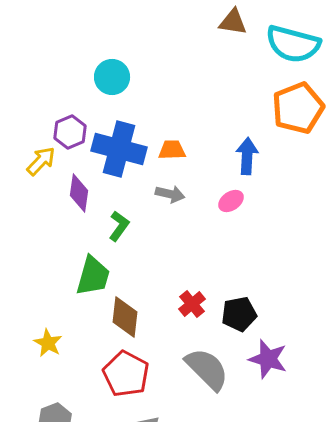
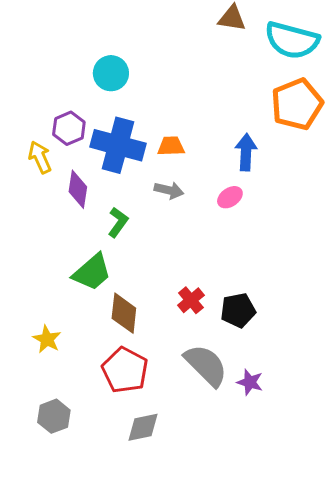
yellow arrow: (41, 161) -> (40, 157), turned -68
green trapezoid: (93, 276) -> (92, 272), turned 33
purple star: (268, 359) -> (250, 382), moved, size x0.7

